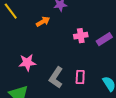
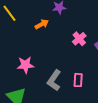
pink cross: (81, 36) -> (79, 39), turned -32

